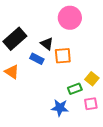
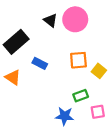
black triangle: (47, 44) -> (51, 20), moved
orange square: (63, 56) -> (78, 60), moved
yellow square: (92, 79) -> (99, 71), moved

